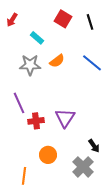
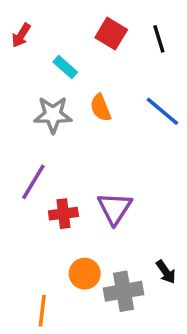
orange semicircle: (57, 61) -> (101, 108), turned 105
purple line: (19, 103) -> (33, 182), turned 55
black arrow: (94, 146) -> (166, 272), moved
gray cross: (83, 167) -> (124, 291), moved, turned 35

